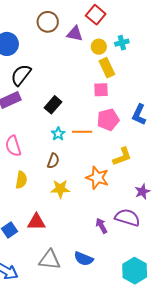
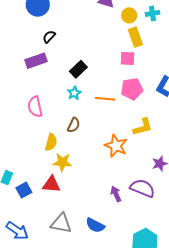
black semicircle: (21, 75) -> (49, 37), size x0.6
cyan star: (58, 134) -> (74, 93), moved
yellow semicircle: (21, 180) -> (51, 142), moved
yellow star: (60, 189) -> (62, 162), moved

